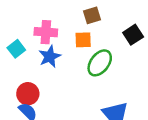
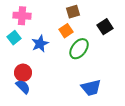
pink cross: (46, 32) -> (22, 16), moved
orange square: (83, 40) -> (66, 31), turned -32

